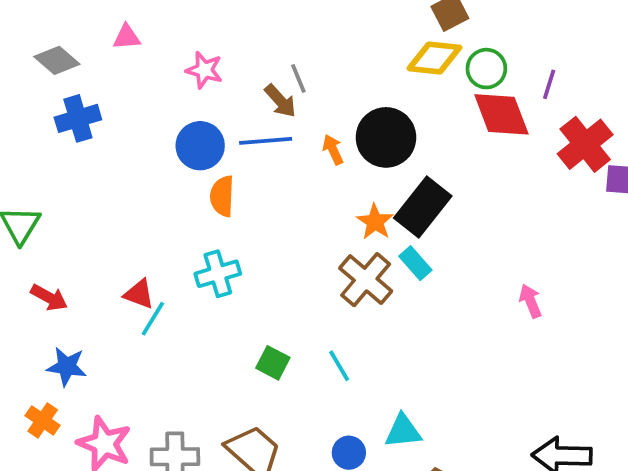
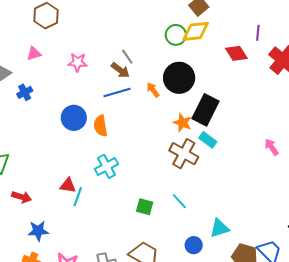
green circle: (486, 69) -> (176, 35), moved
red diamond: (501, 114) -> (236, 53), size x0.7
blue cross: (78, 118) -> (25, 92), moved, size x0.7
blue circle: (200, 146) -> (74, 118), moved

